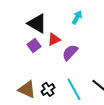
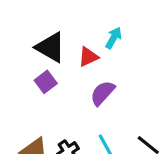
red triangle: (54, 39) -> (88, 57), moved

